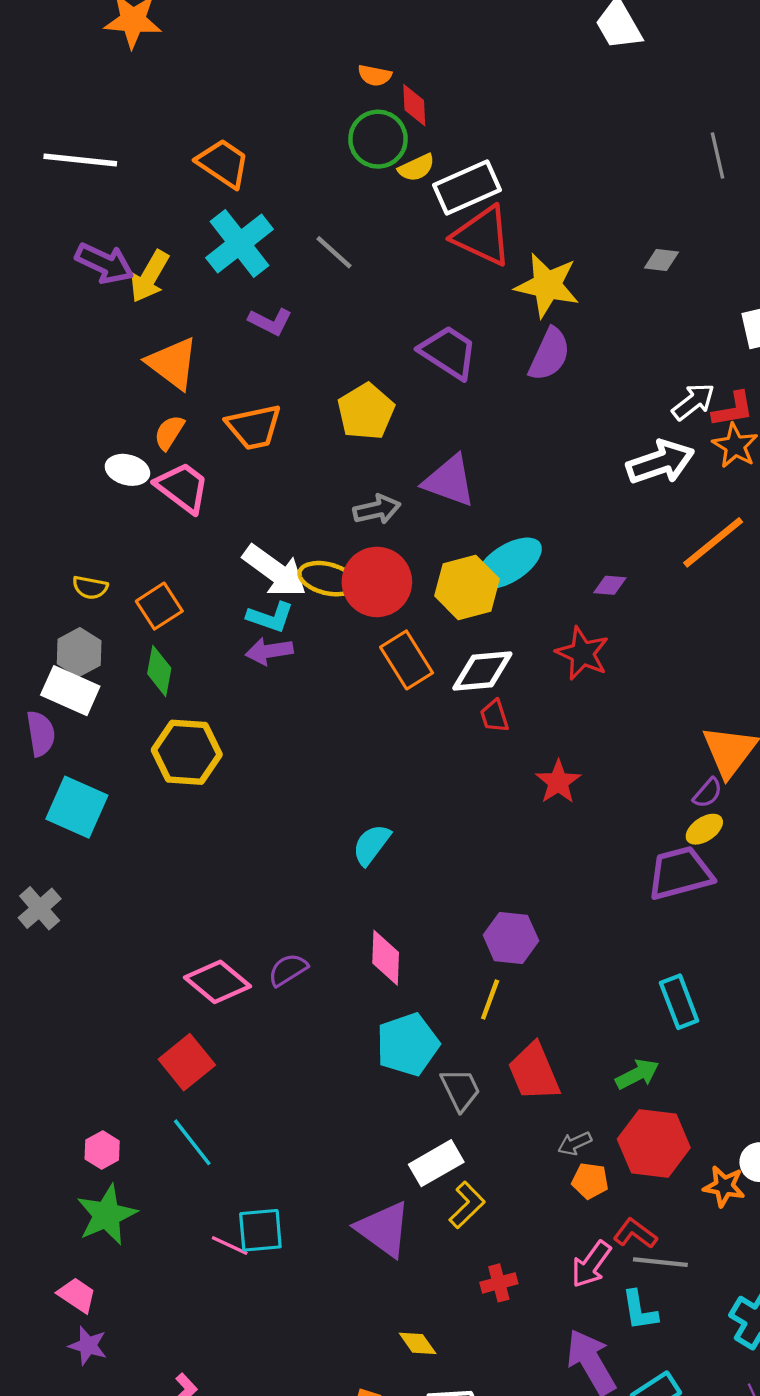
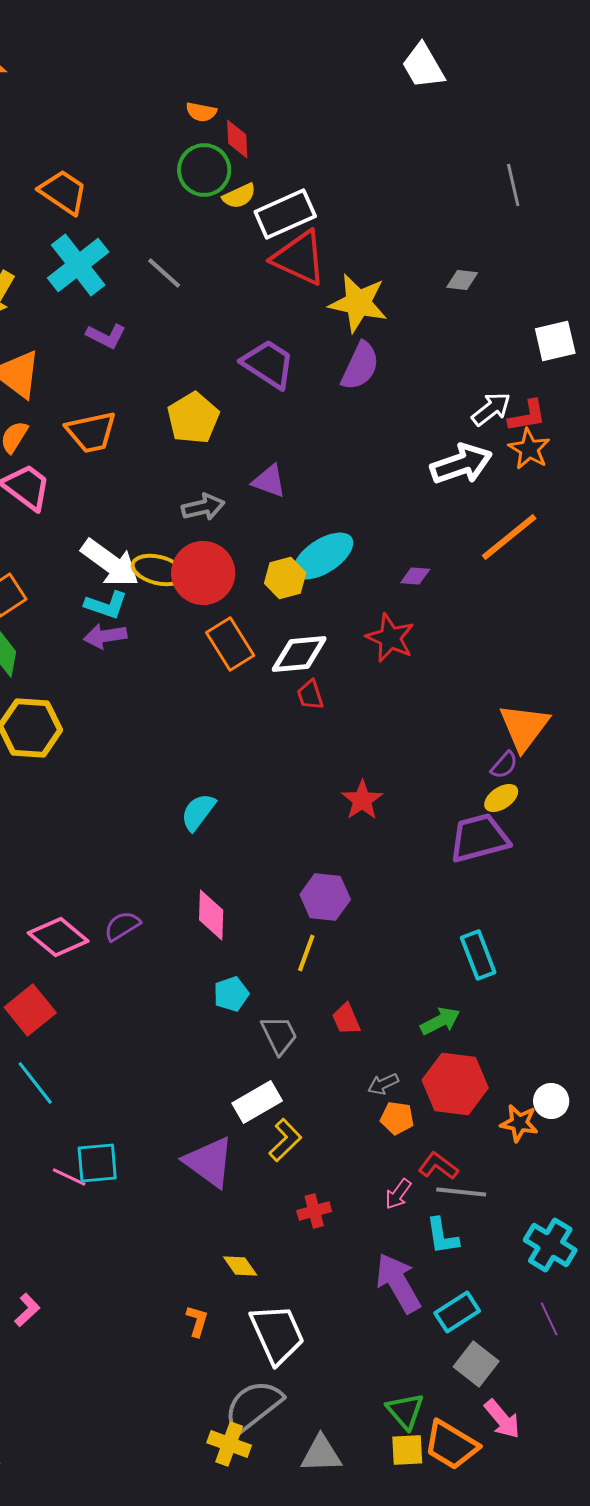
purple triangle: (449, 481) -> (269, 481), size x0.7
yellow hexagon: (467, 587) -> (285, 578), size x0.7
red star: (558, 782) -> (362, 800), moved
cyan pentagon: (408, 1045) -> (231, 994), size x0.6
red trapezoid: (534, 1072) -> (346, 1019), size x0.6
pink arrow: (591, 1264) -> (398, 1194), size x0.7

